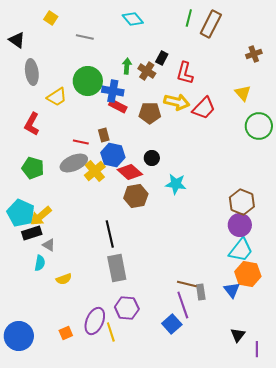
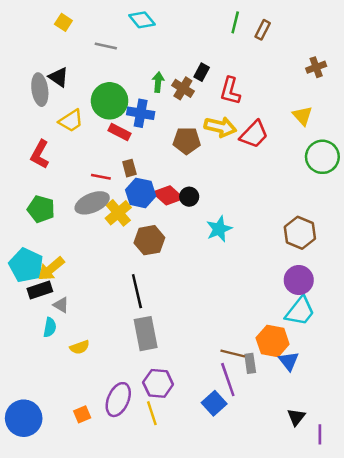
cyan diamond: (133, 19) -> (142, 20), moved
brown rectangle: (211, 24) -> (263, 30), size x0.6
black triangle: (17, 40) -> (58, 77), moved
red rectangle: (118, 106) -> (119, 132), moved
red diamond: (130, 172) -> (168, 195), moved
cyan star: (176, 184) -> (219, 229), turned -30
brown hexagon: (136, 196) -> (149, 240), moved
brown hexagon: (242, 202) -> (300, 233), moved
orange hexagon: (248, 274) -> (273, 341), moved
yellow line: (111, 332) -> (152, 413), moved

